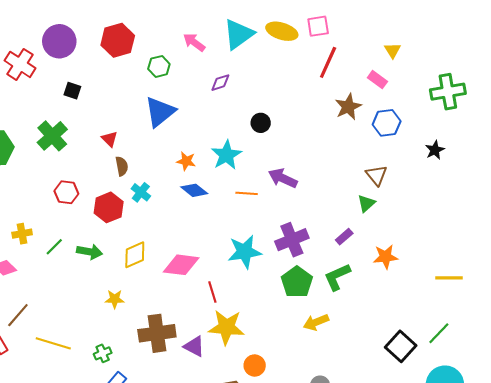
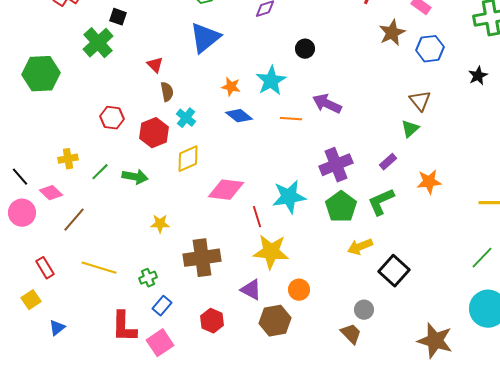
green cross: (52, 136) -> (98, 43), moved
cyan star: (245, 252) -> (289, 197), moved
yellow diamond: (135, 255) -> (188, 159), moved
brown line: (18, 315) -> (74, 220), moved
purple triangle: (194, 346) -> (251, 290), moved
black square: (401, 346) -> (394, 271), moved

